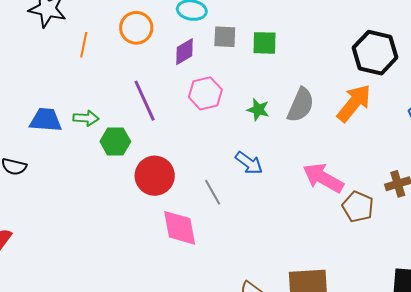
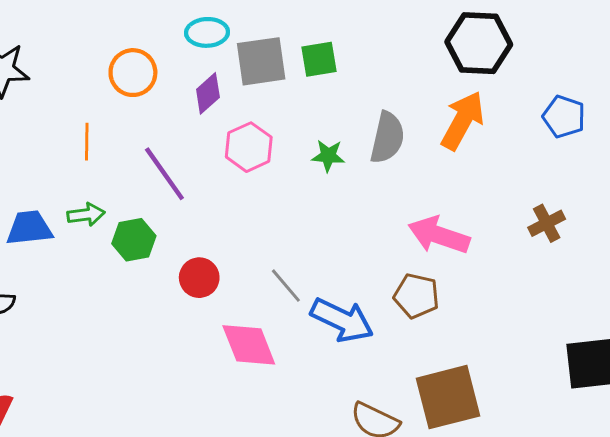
gray square: (225, 37) -> (261, 61), size x1.5
orange line: (84, 45) -> (87, 142), moved
blue arrow: (249, 163) -> (342, 320), moved, size x1.5
red circle: (155, 176) -> (199, 278), size x0.7
brown pentagon: (358, 207) -> (416, 296), moved

